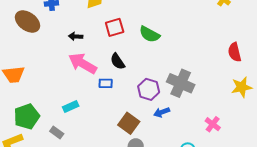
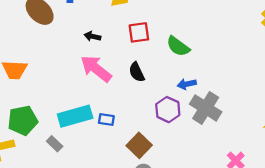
blue rectangle: (106, 83) -> (106, 120), moved
cyan rectangle: (71, 106) -> (75, 116), size x1.8
blue arrow: (162, 112) -> (187, 84), moved

